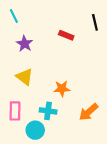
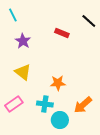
black line: (95, 22) -> (89, 21), turned -35
pink rectangle: (15, 111) -> (14, 104), turned 54
cyan circle: (35, 130) -> (60, 120), moved

